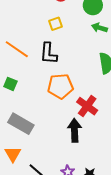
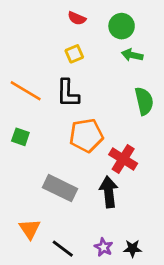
gray rectangle: (21, 124) -> (60, 188), moved

